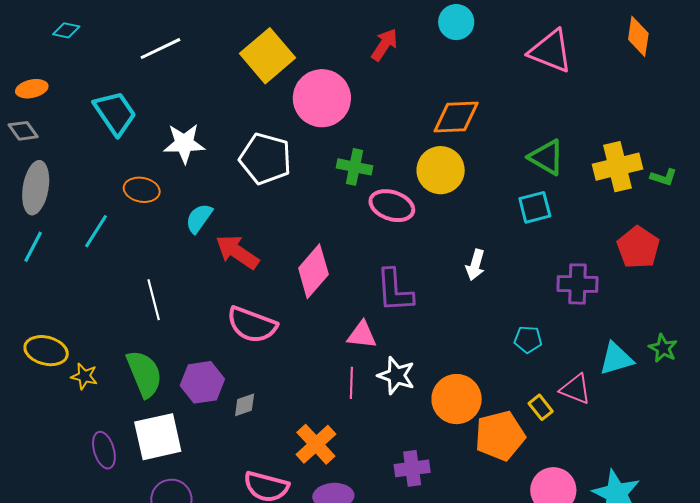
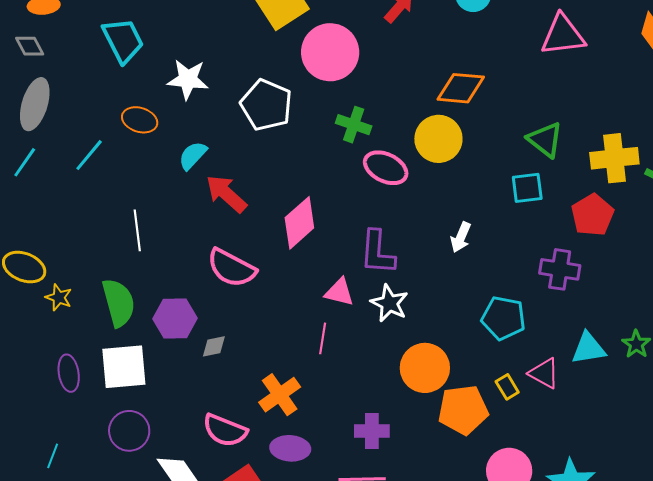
pink triangle: (550, 51) -> (563, 35), turned -36
red pentagon: (638, 247) -> (592, 215), moved
cyan pentagon: (528, 339) -> (503, 318), size x1.6
white star: (396, 376) -> (389, 303), moved

